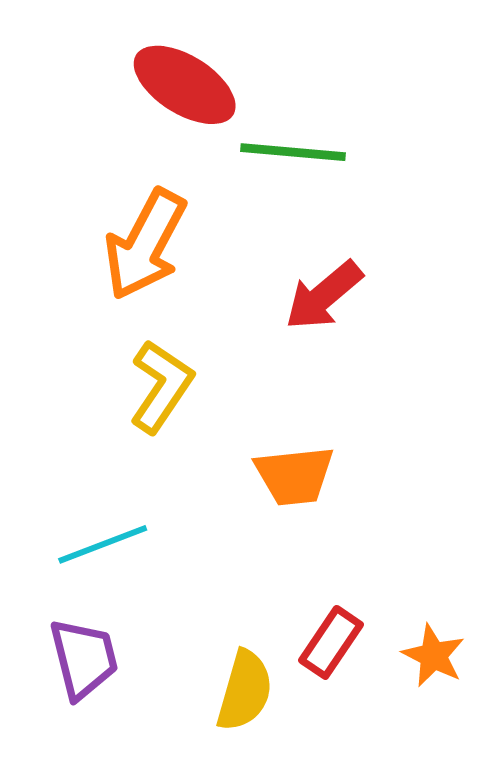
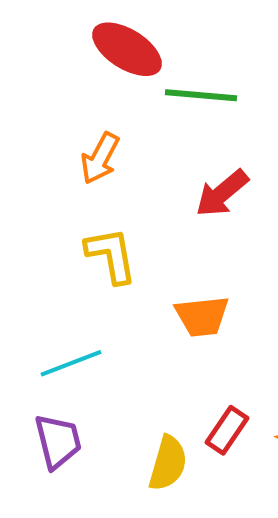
orange arrow: (145, 244) -> (100, 158), size x0.7
yellow L-shape: (161, 386) -> (111, 255), turned -44

